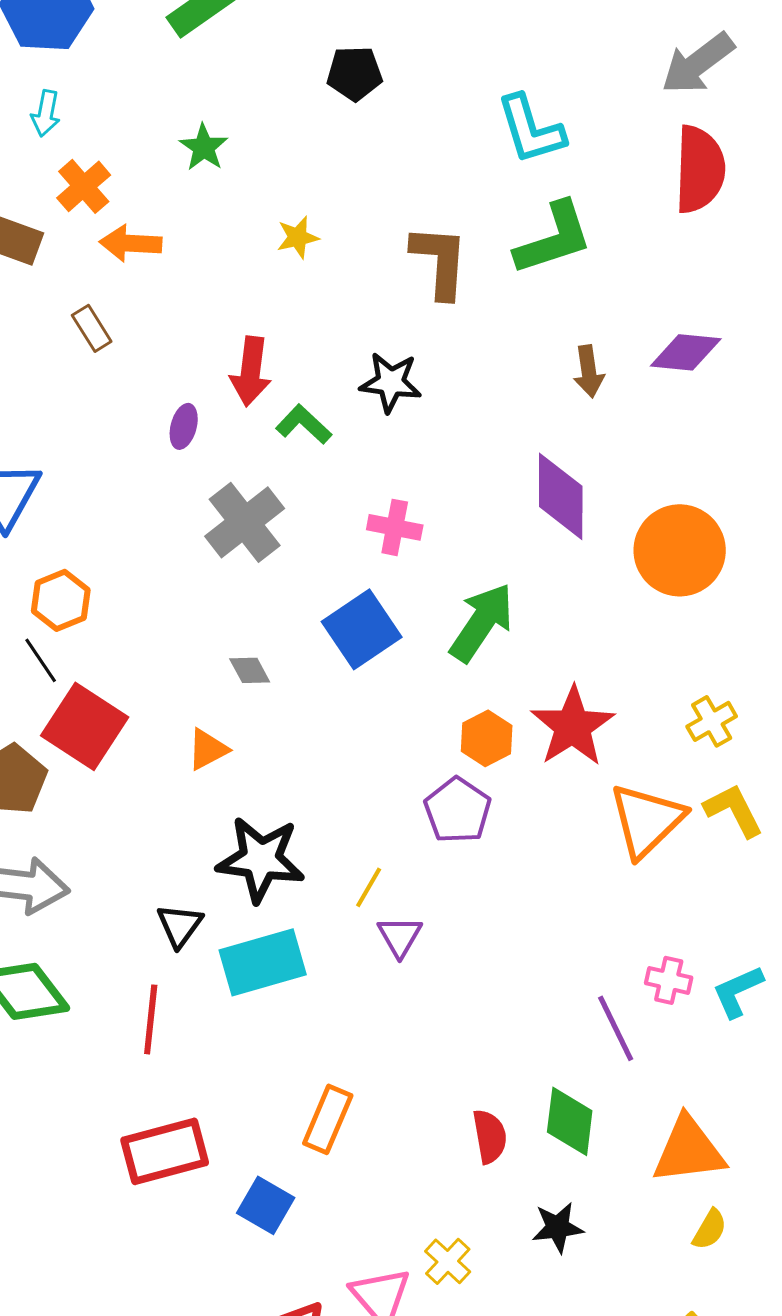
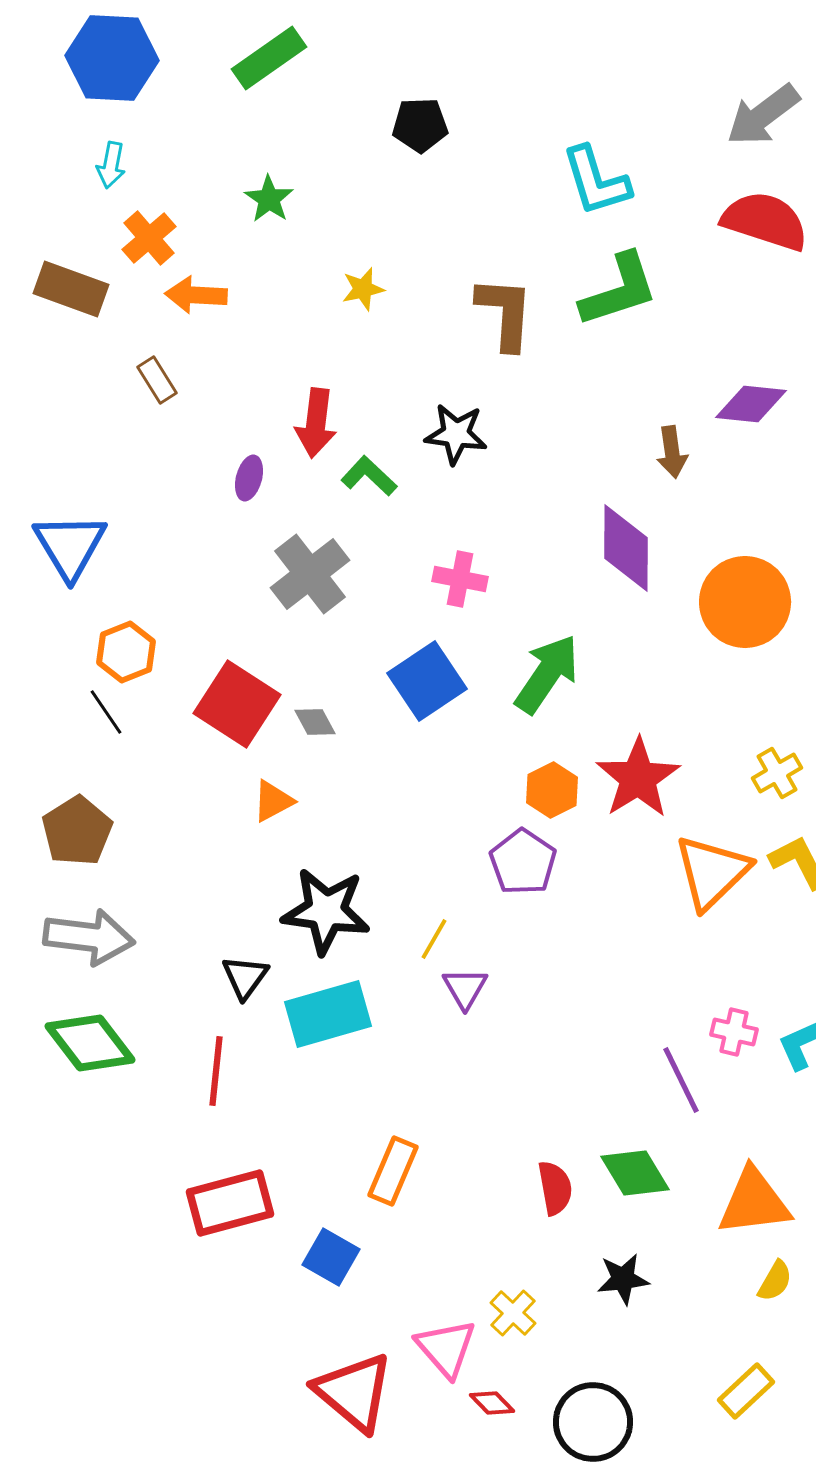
red semicircle: (700, 169) -> (765, 221), turned -74
brown arrow: (589, 371) -> (672, 452), moved
red square: (85, 726) -> (237, 704), moved
green diamond: (570, 1121) -> (635, 1173), turned -38

